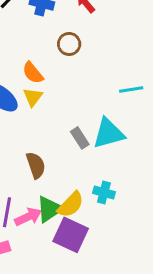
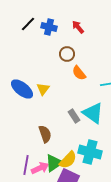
orange semicircle: (33, 73) -> (79, 73), moved
cyan triangle: (109, 133) -> (93, 113), turned 50
cyan cross: (104, 192) -> (90, 152), size x1.6

